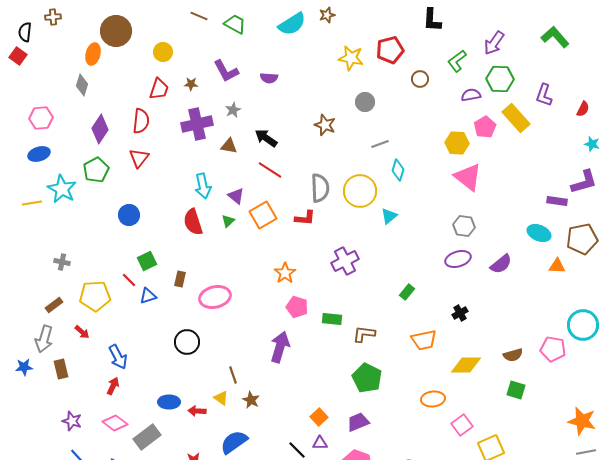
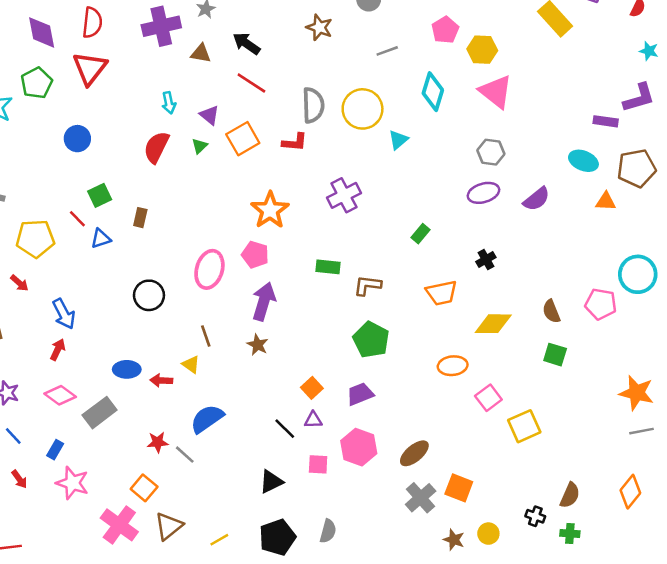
pink pentagon: (485, 127) -> (445, 30), moved
purple diamond: (100, 129) -> (42, 32), turned -44
red triangle: (139, 158) -> (90, 68), size x1.4
cyan diamond: (398, 170) -> (433, 92), moved, size x1.4
cyan arrow: (203, 186) -> (169, 103), size x0.7
red semicircle: (193, 222) -> (156, 147), turned 44
orange star: (285, 273) -> (270, 210), size x1.4
pink ellipse: (215, 297) -> (209, 269), moved, turned -60
pink pentagon: (297, 307) -> (255, 255), moved
brown semicircle: (513, 355) -> (551, 311), turned 84
brown star: (251, 400) -> (258, 345), moved

